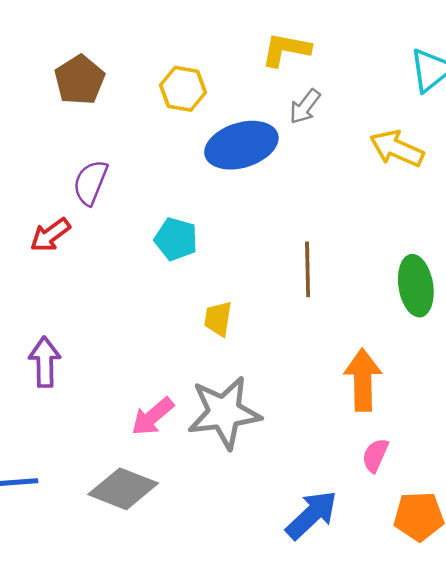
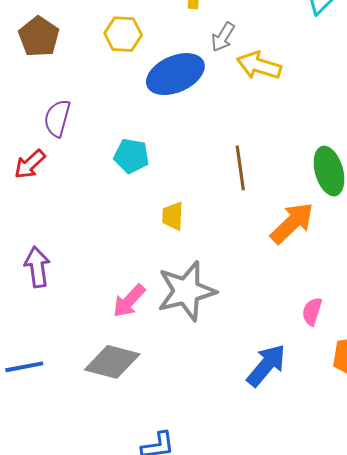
yellow arrow: (397, 149) -> (259, 66), moved
orange arrow: (363, 380) -> (292, 223), moved, turned 54

